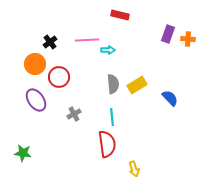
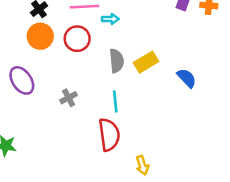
orange circle: (35, 64) -> (40, 36), moved
red circle: (59, 77) -> (77, 39), moved

